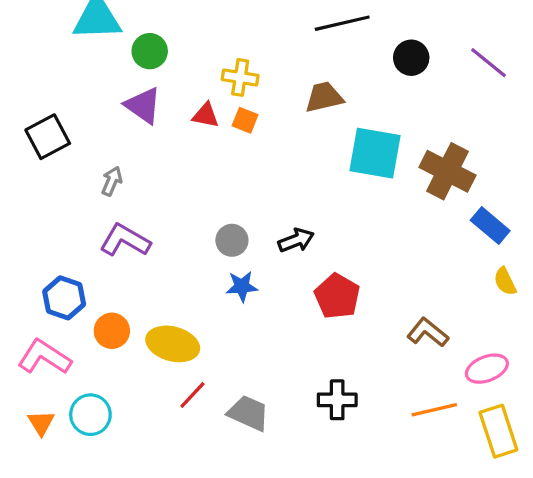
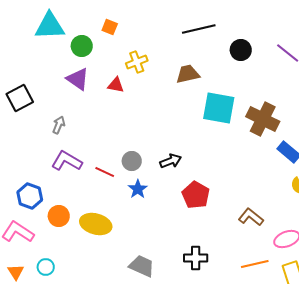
yellow cross: (240, 77) -> (137, 62), turned -30
orange square: (245, 120) -> (110, 27), moved
blue star: (242, 286) -> (138, 189), turned -30
red line: (192, 395) -> (105, 172), moved, turned 72
cyan circle: (90, 415) -> (46, 267), size x0.7

